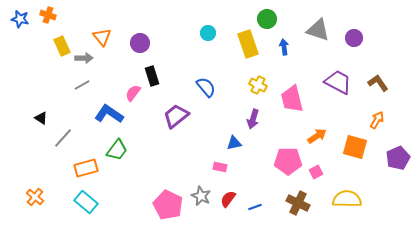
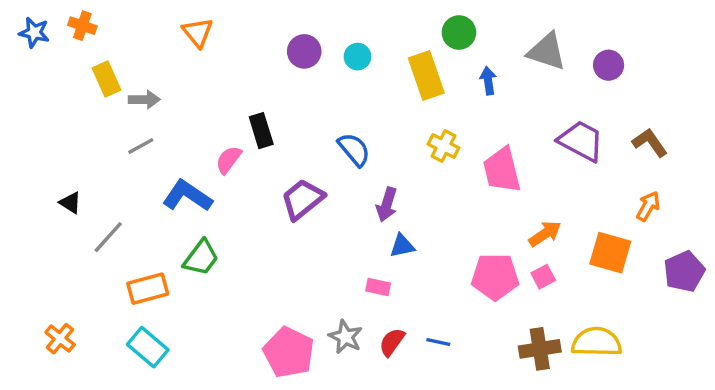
orange triangle: (102, 37) -> (198, 33), moved
purple circle: (140, 43) -> (304, 51), moved
purple arrow: (253, 119) -> (387, 204), moved
pink square: (316, 172) -> (543, 277), moved
brown cross: (298, 203) -> (540, 349), moved, turned -35
blue line: (255, 207) -> (438, 342), moved, turned 32

